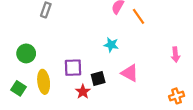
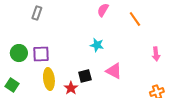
orange line: (138, 16) -> (135, 19), moved
purple square: (73, 68) -> (41, 54), moved
yellow ellipse: (44, 82) -> (49, 79), moved

